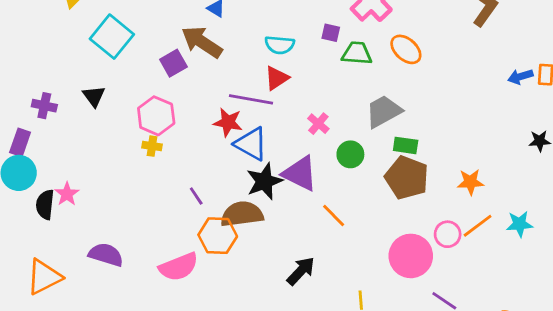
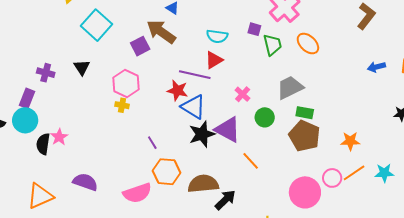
green trapezoid: (357, 53) -> (272, 45), turned 70
blue arrow: (520, 77) -> (376, 67), moved
brown semicircle: (242, 214) -> (203, 184), moved

